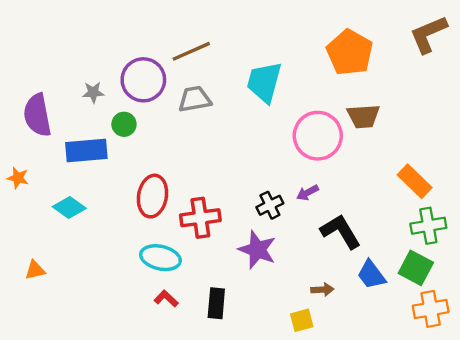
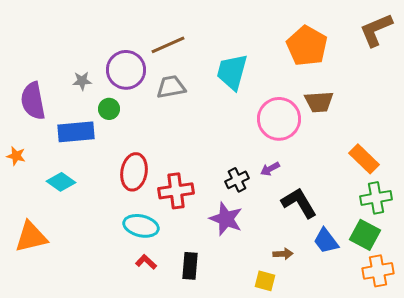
orange triangle: (35, 270) -> (31, 237), size x1.8
yellow square: (302, 320) -> (265, 281), turned 30

